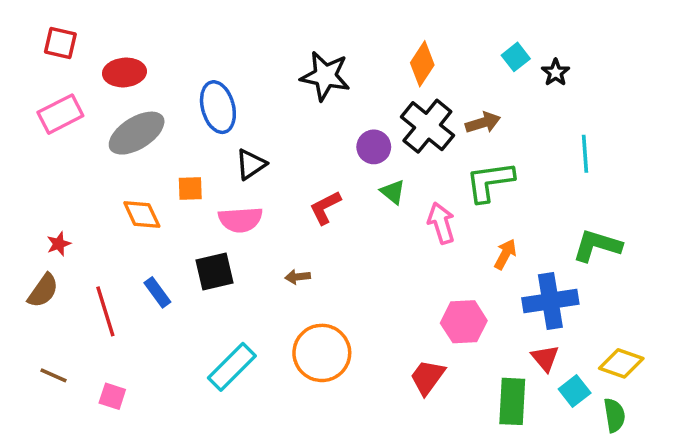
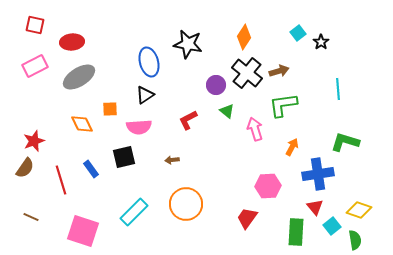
blue ellipse: (218, 107) -> (149, 62), moved
red star: (59, 244) -> (34, 141), size x1.5
pink square: (112, 396) -> (83, 231), moved, size x2.0

